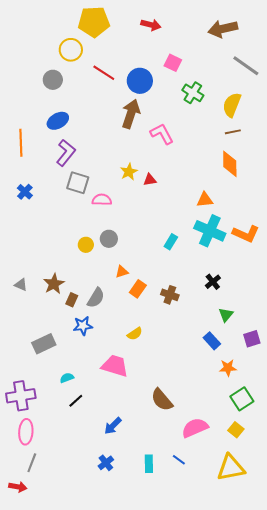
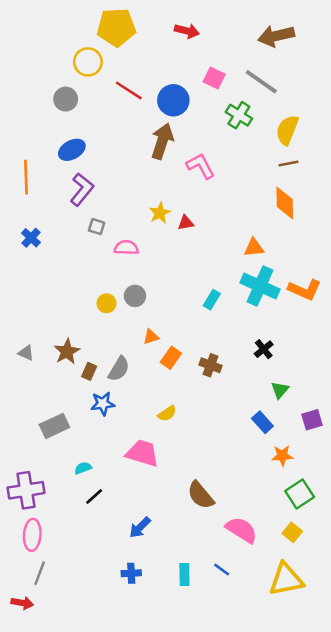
gray line: (246, 66) -> (261, 82), moved
gray square: (78, 183) -> (97, 227), size x0.6
pink semicircle: (195, 428) -> (241, 530), turned 56
blue cross: (106, 463) -> (131, 573), turned 35

